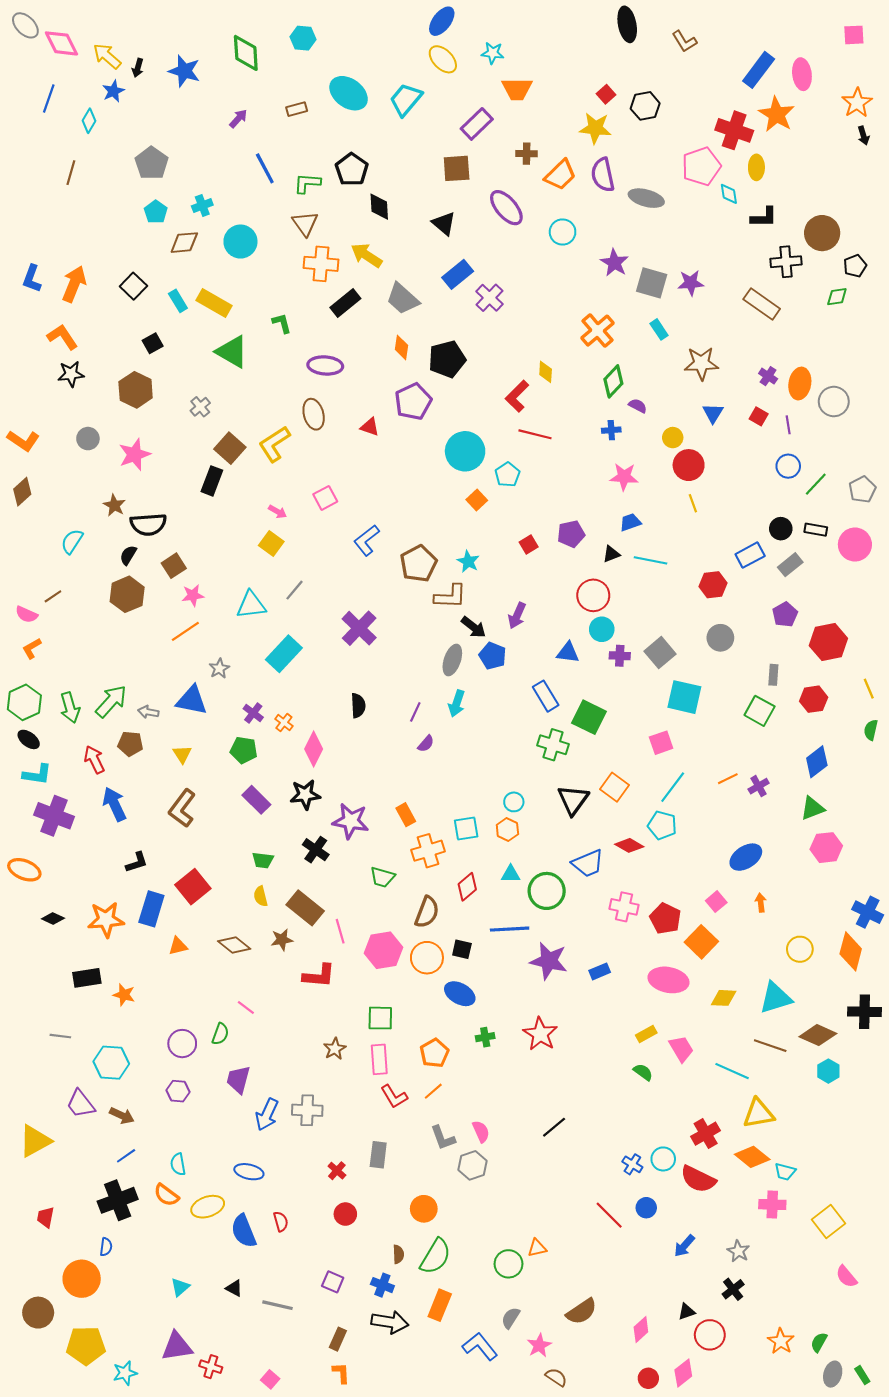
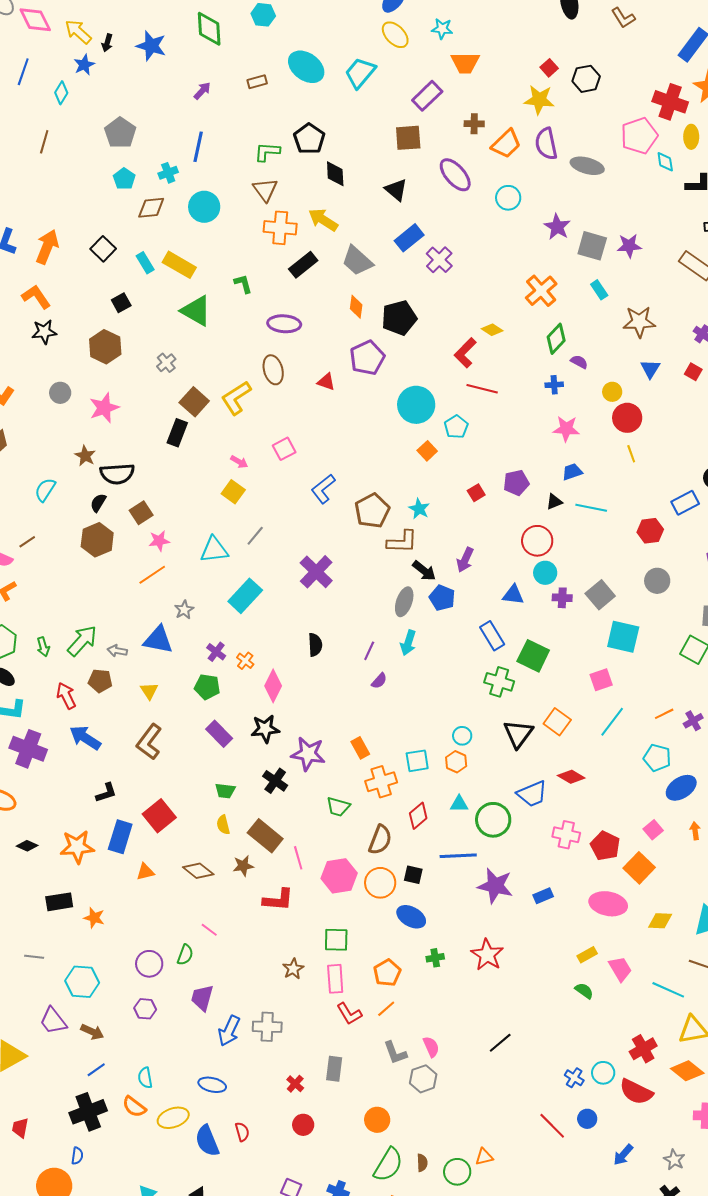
blue line: (265, 168) -> (198, 147), moved, turned 40
yellow diamond: (546, 372) -> (492, 330), turned -60
green arrow: (70, 708) -> (43, 647), size x0.7
blue arrow: (114, 804) -> (85, 738), turned -32
cyan pentagon: (662, 825) -> (657, 758), moved
brown semicircle: (398, 1254) -> (422, 1163), moved

